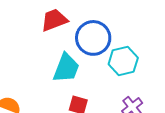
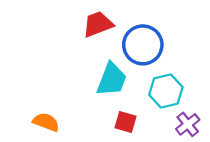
cyan hexagon: (123, 61) -> (166, 91), moved

